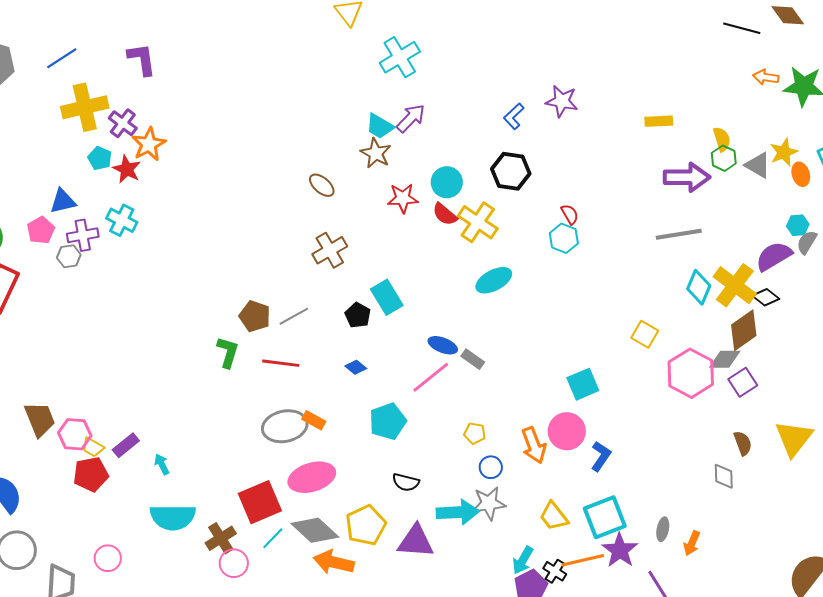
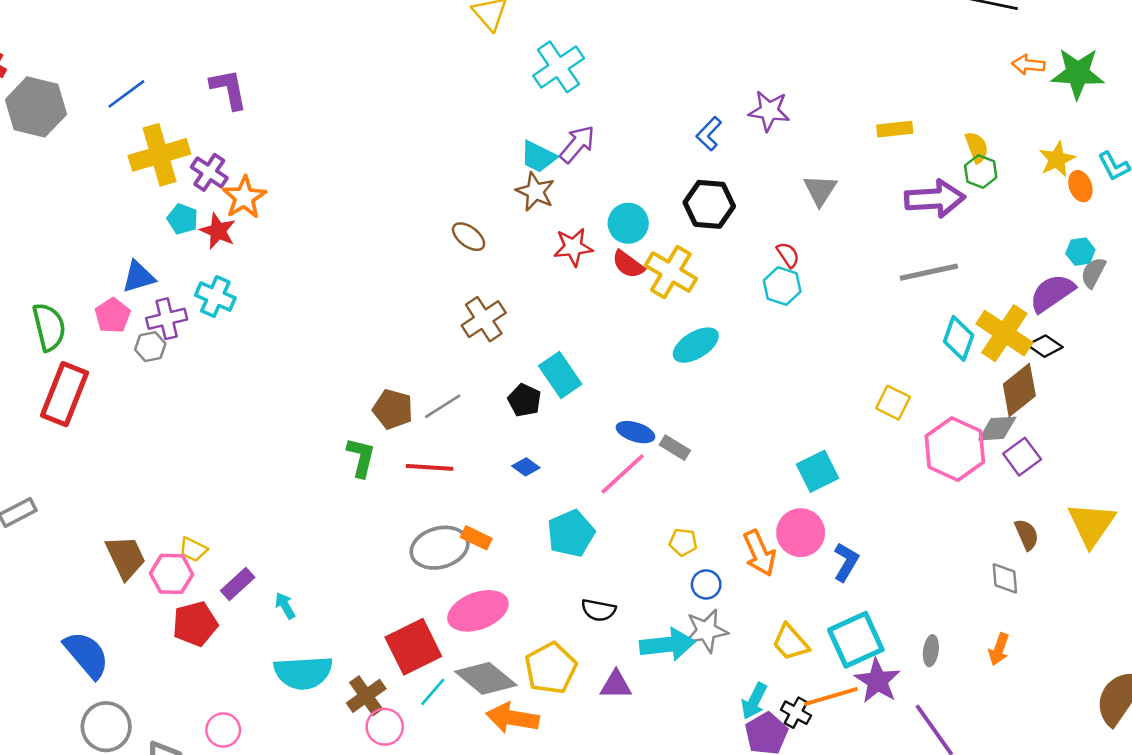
gray triangle: (758, 165) -> (820, 190), moved, turned 36
yellow trapezoid: (93, 447) -> (193, 549), moved
purple triangle: (416, 541) -> (616, 685), size x0.7
orange arrow: (692, 543) -> (999, 649), moved

